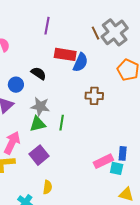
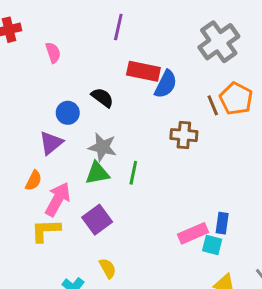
brown line: (96, 33) -> (213, 105), moved
yellow semicircle: (48, 187) -> (108, 268), turned -40

